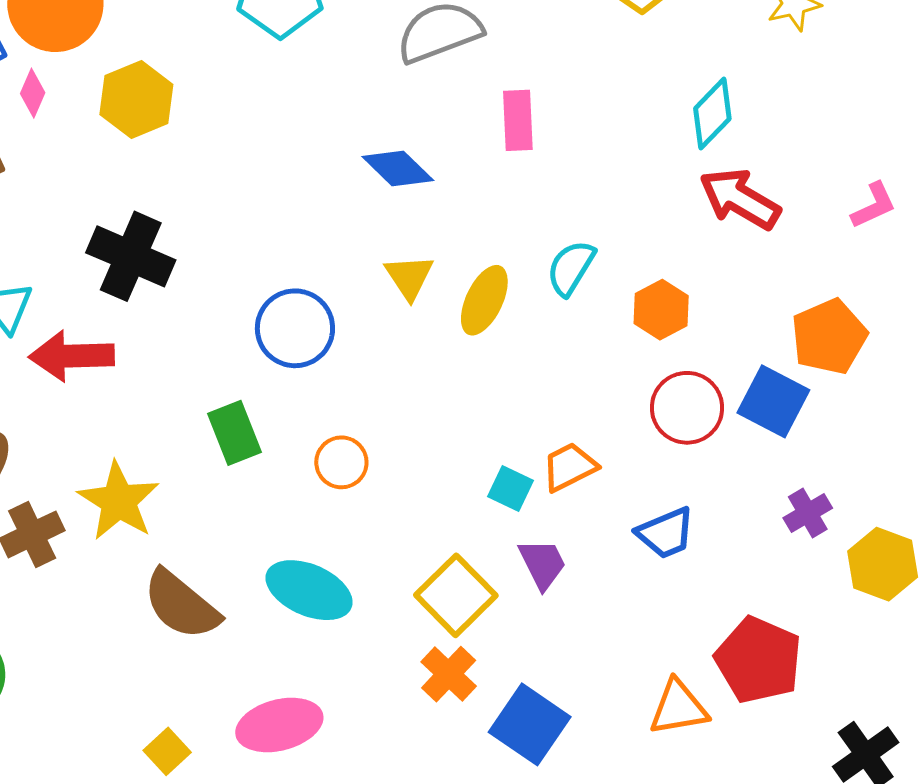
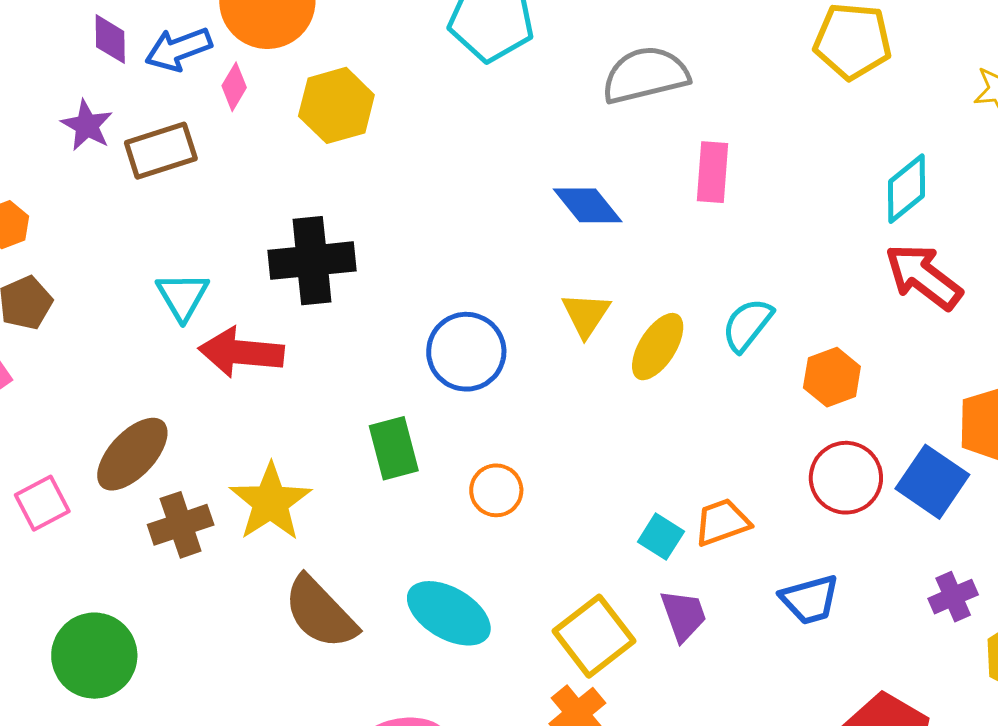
black cross: (131, 256) -> (312, 261), turned -36

